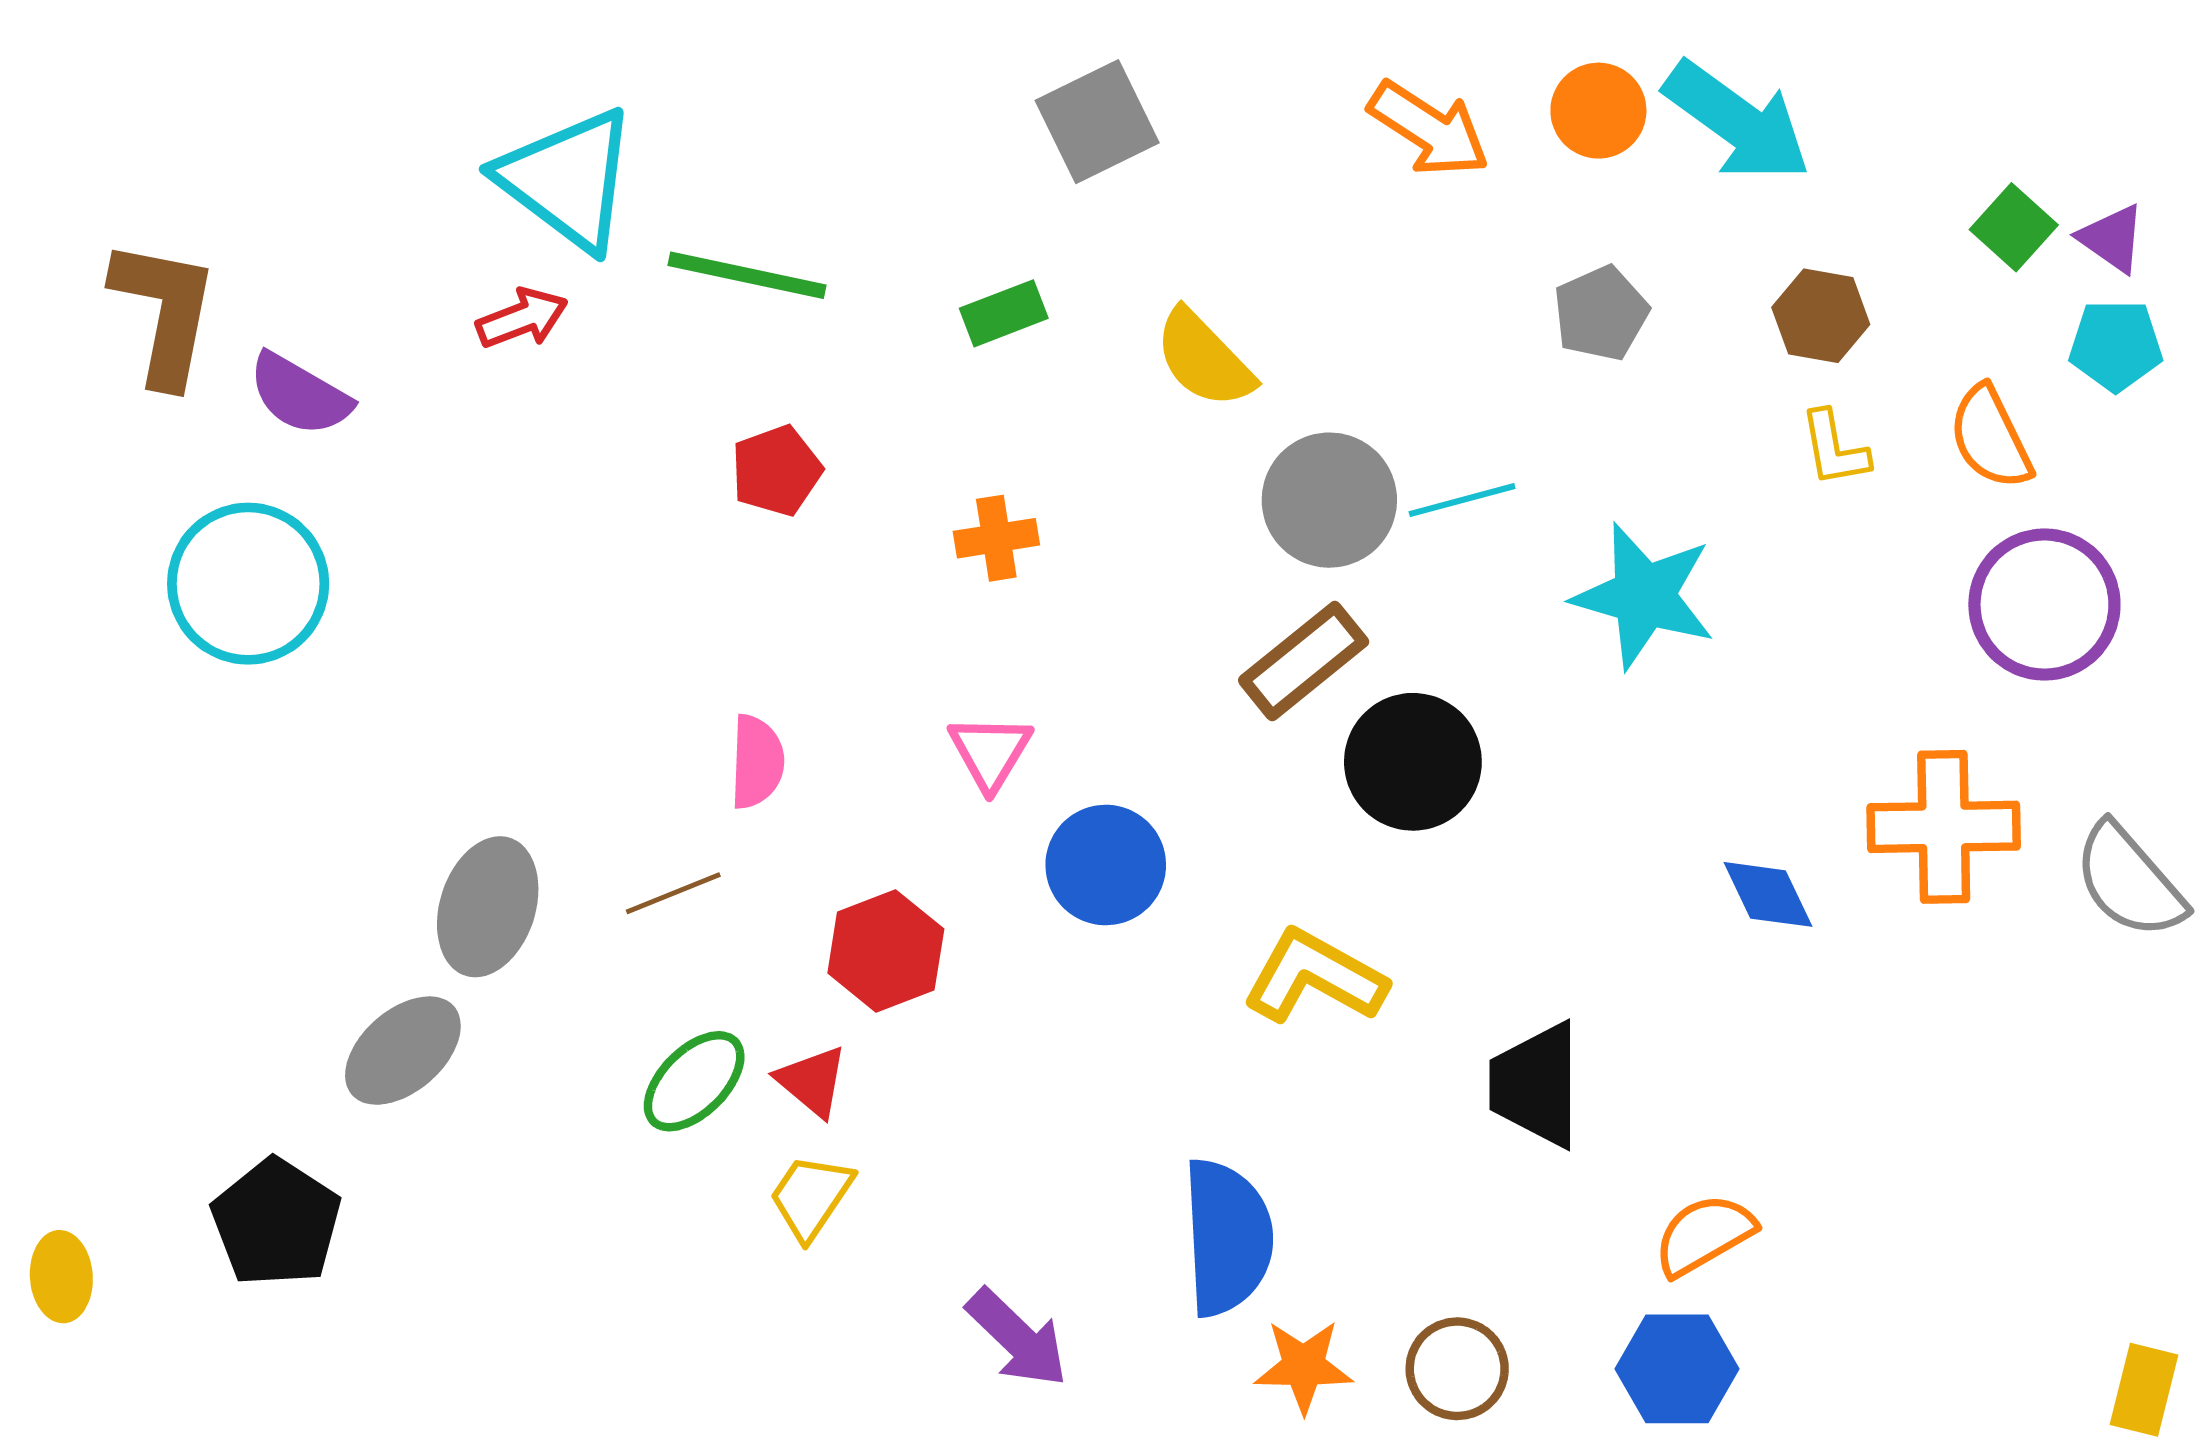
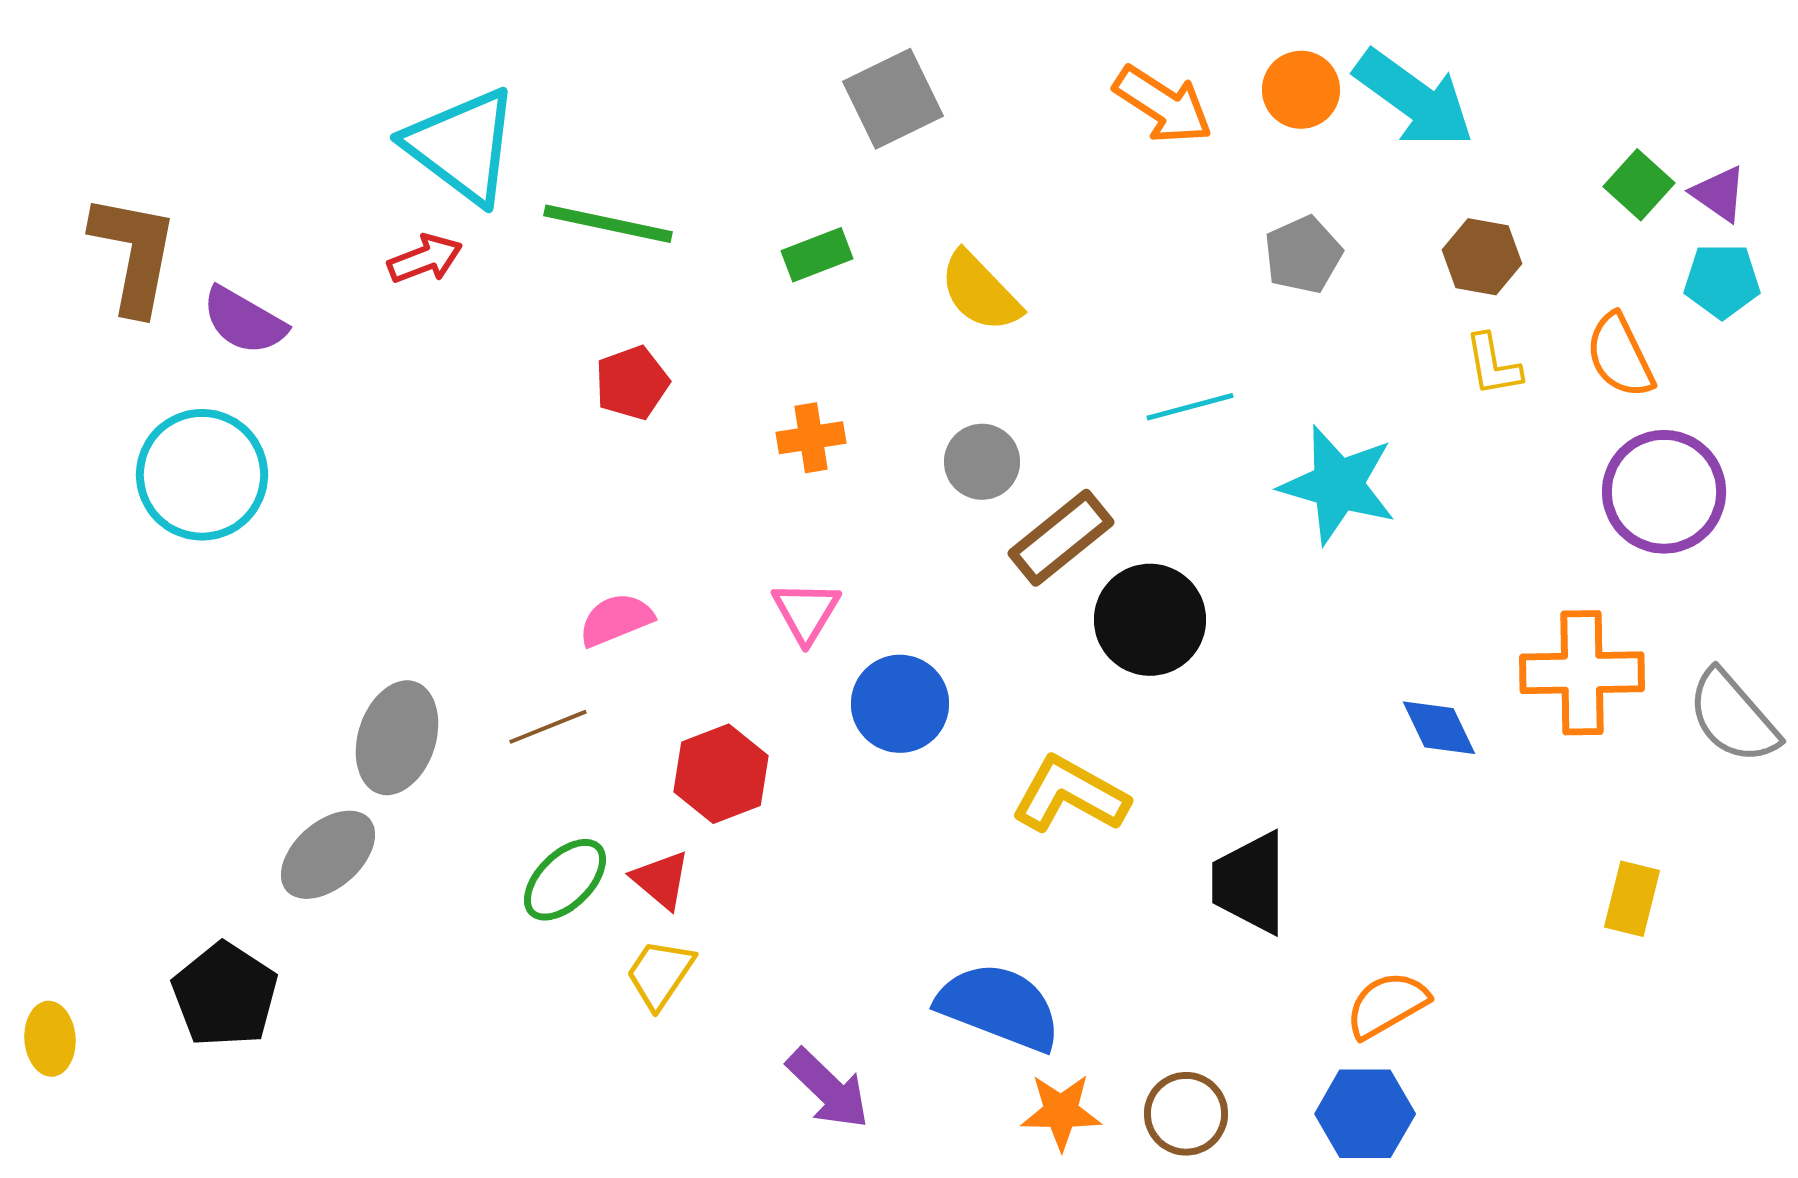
gray circle: (1329, 500) -> (982, 462), moved, size x0.7
pink semicircle: (757, 762) -> (616, 620), turned -114
blue semicircle: (1227, 1237) -> (999, 1007), turned -66
yellow rectangle: (2144, 1390) -> (1632, 899), moved

